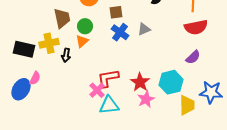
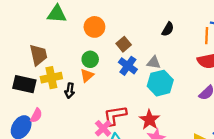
brown square: (116, 12) -> (124, 44), turned -32
brown trapezoid: (62, 18) -> (38, 55), moved
gray triangle: (144, 29) -> (154, 63), turned 32
cyan hexagon: (171, 82) -> (160, 83), moved

